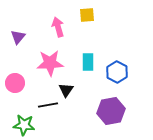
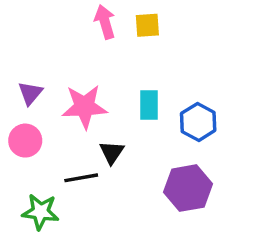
pink arrow: (58, 27) -> (105, 22), moved
purple triangle: (18, 37) -> (30, 93), moved

